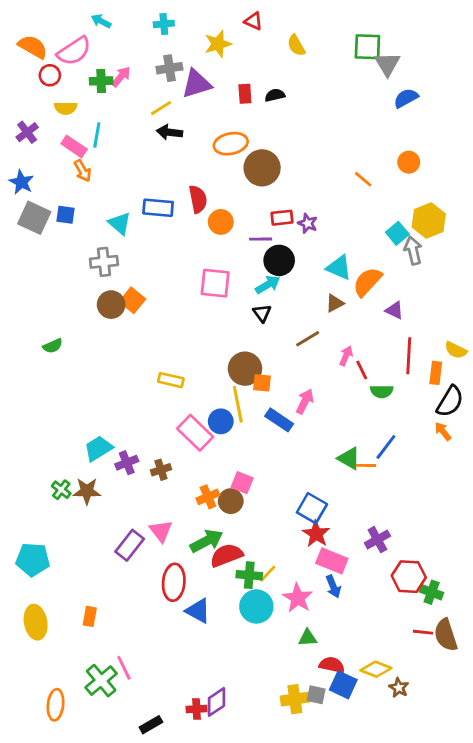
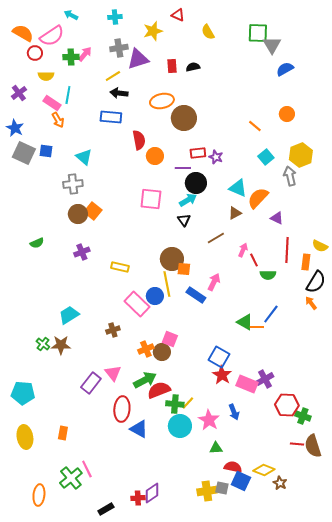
blue rectangle: (158, 208) -> (111, 117), moved
cyan square: (397, 233) -> (266, 157), moved
purple cross: (127, 463) -> (82, 252), moved
pink rectangle: (332, 561) -> (247, 384), moved

